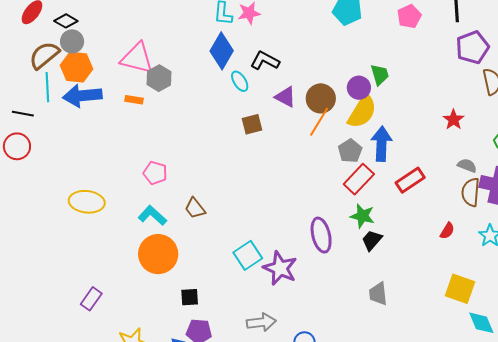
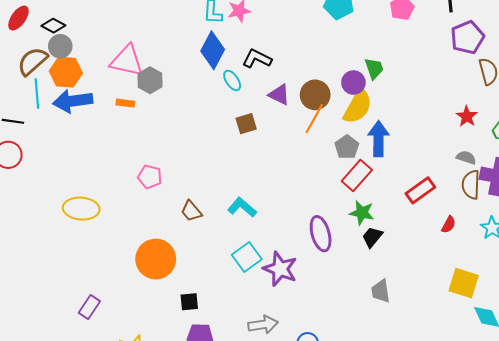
red star: (453, 120) -> (467, 116), moved
red rectangle: (410, 180) -> (420, 190), moved
cyan L-shape: (152, 215) -> (242, 207), moved

